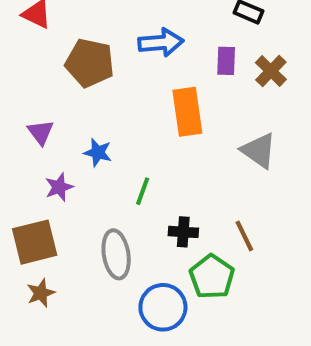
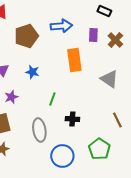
brown pentagon: (90, 63) -> (26, 36), turned -30
blue star: (98, 152) -> (32, 72), moved
brown line: (244, 236) -> (117, 120), moved
green pentagon: (212, 277) -> (99, 149), moved

